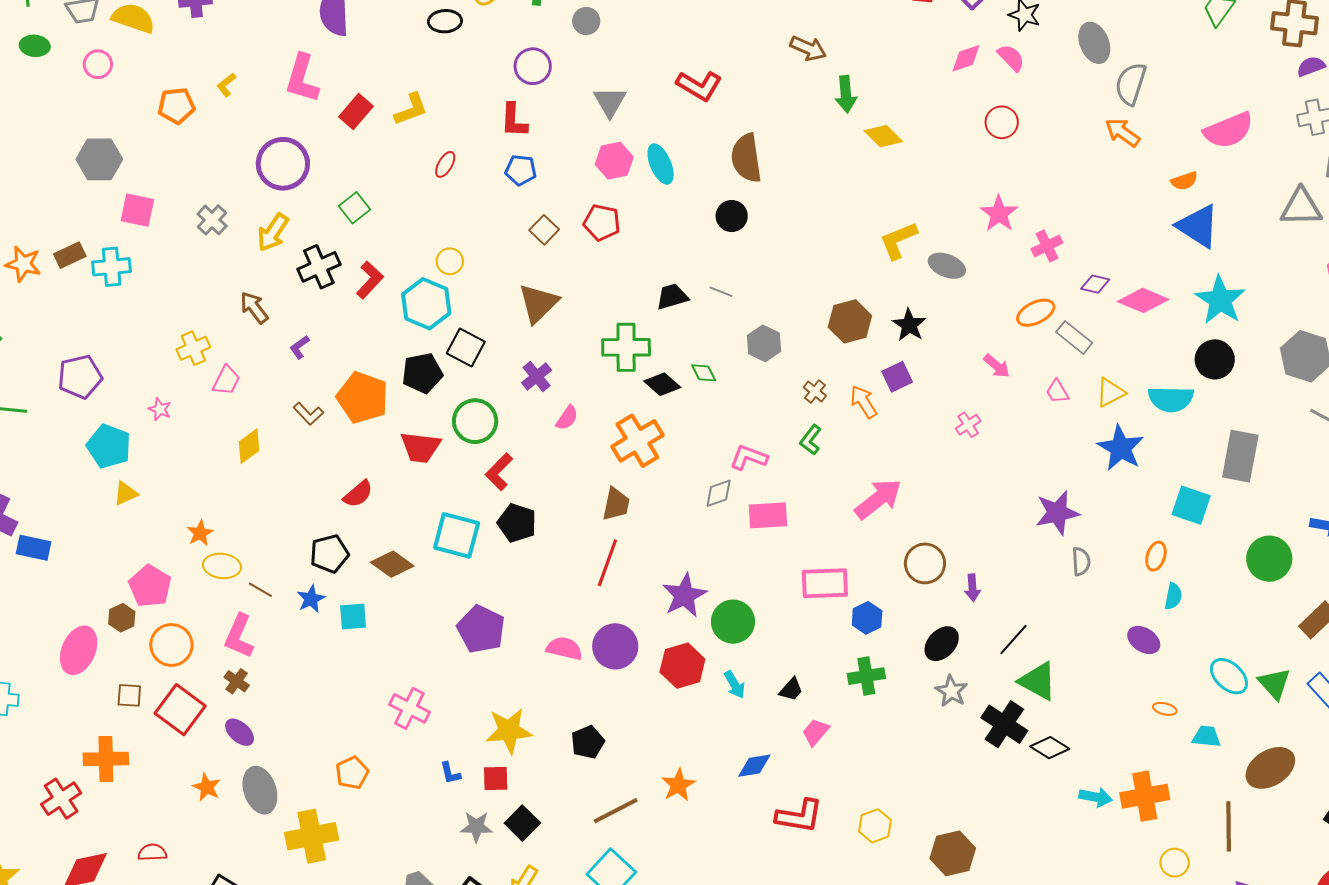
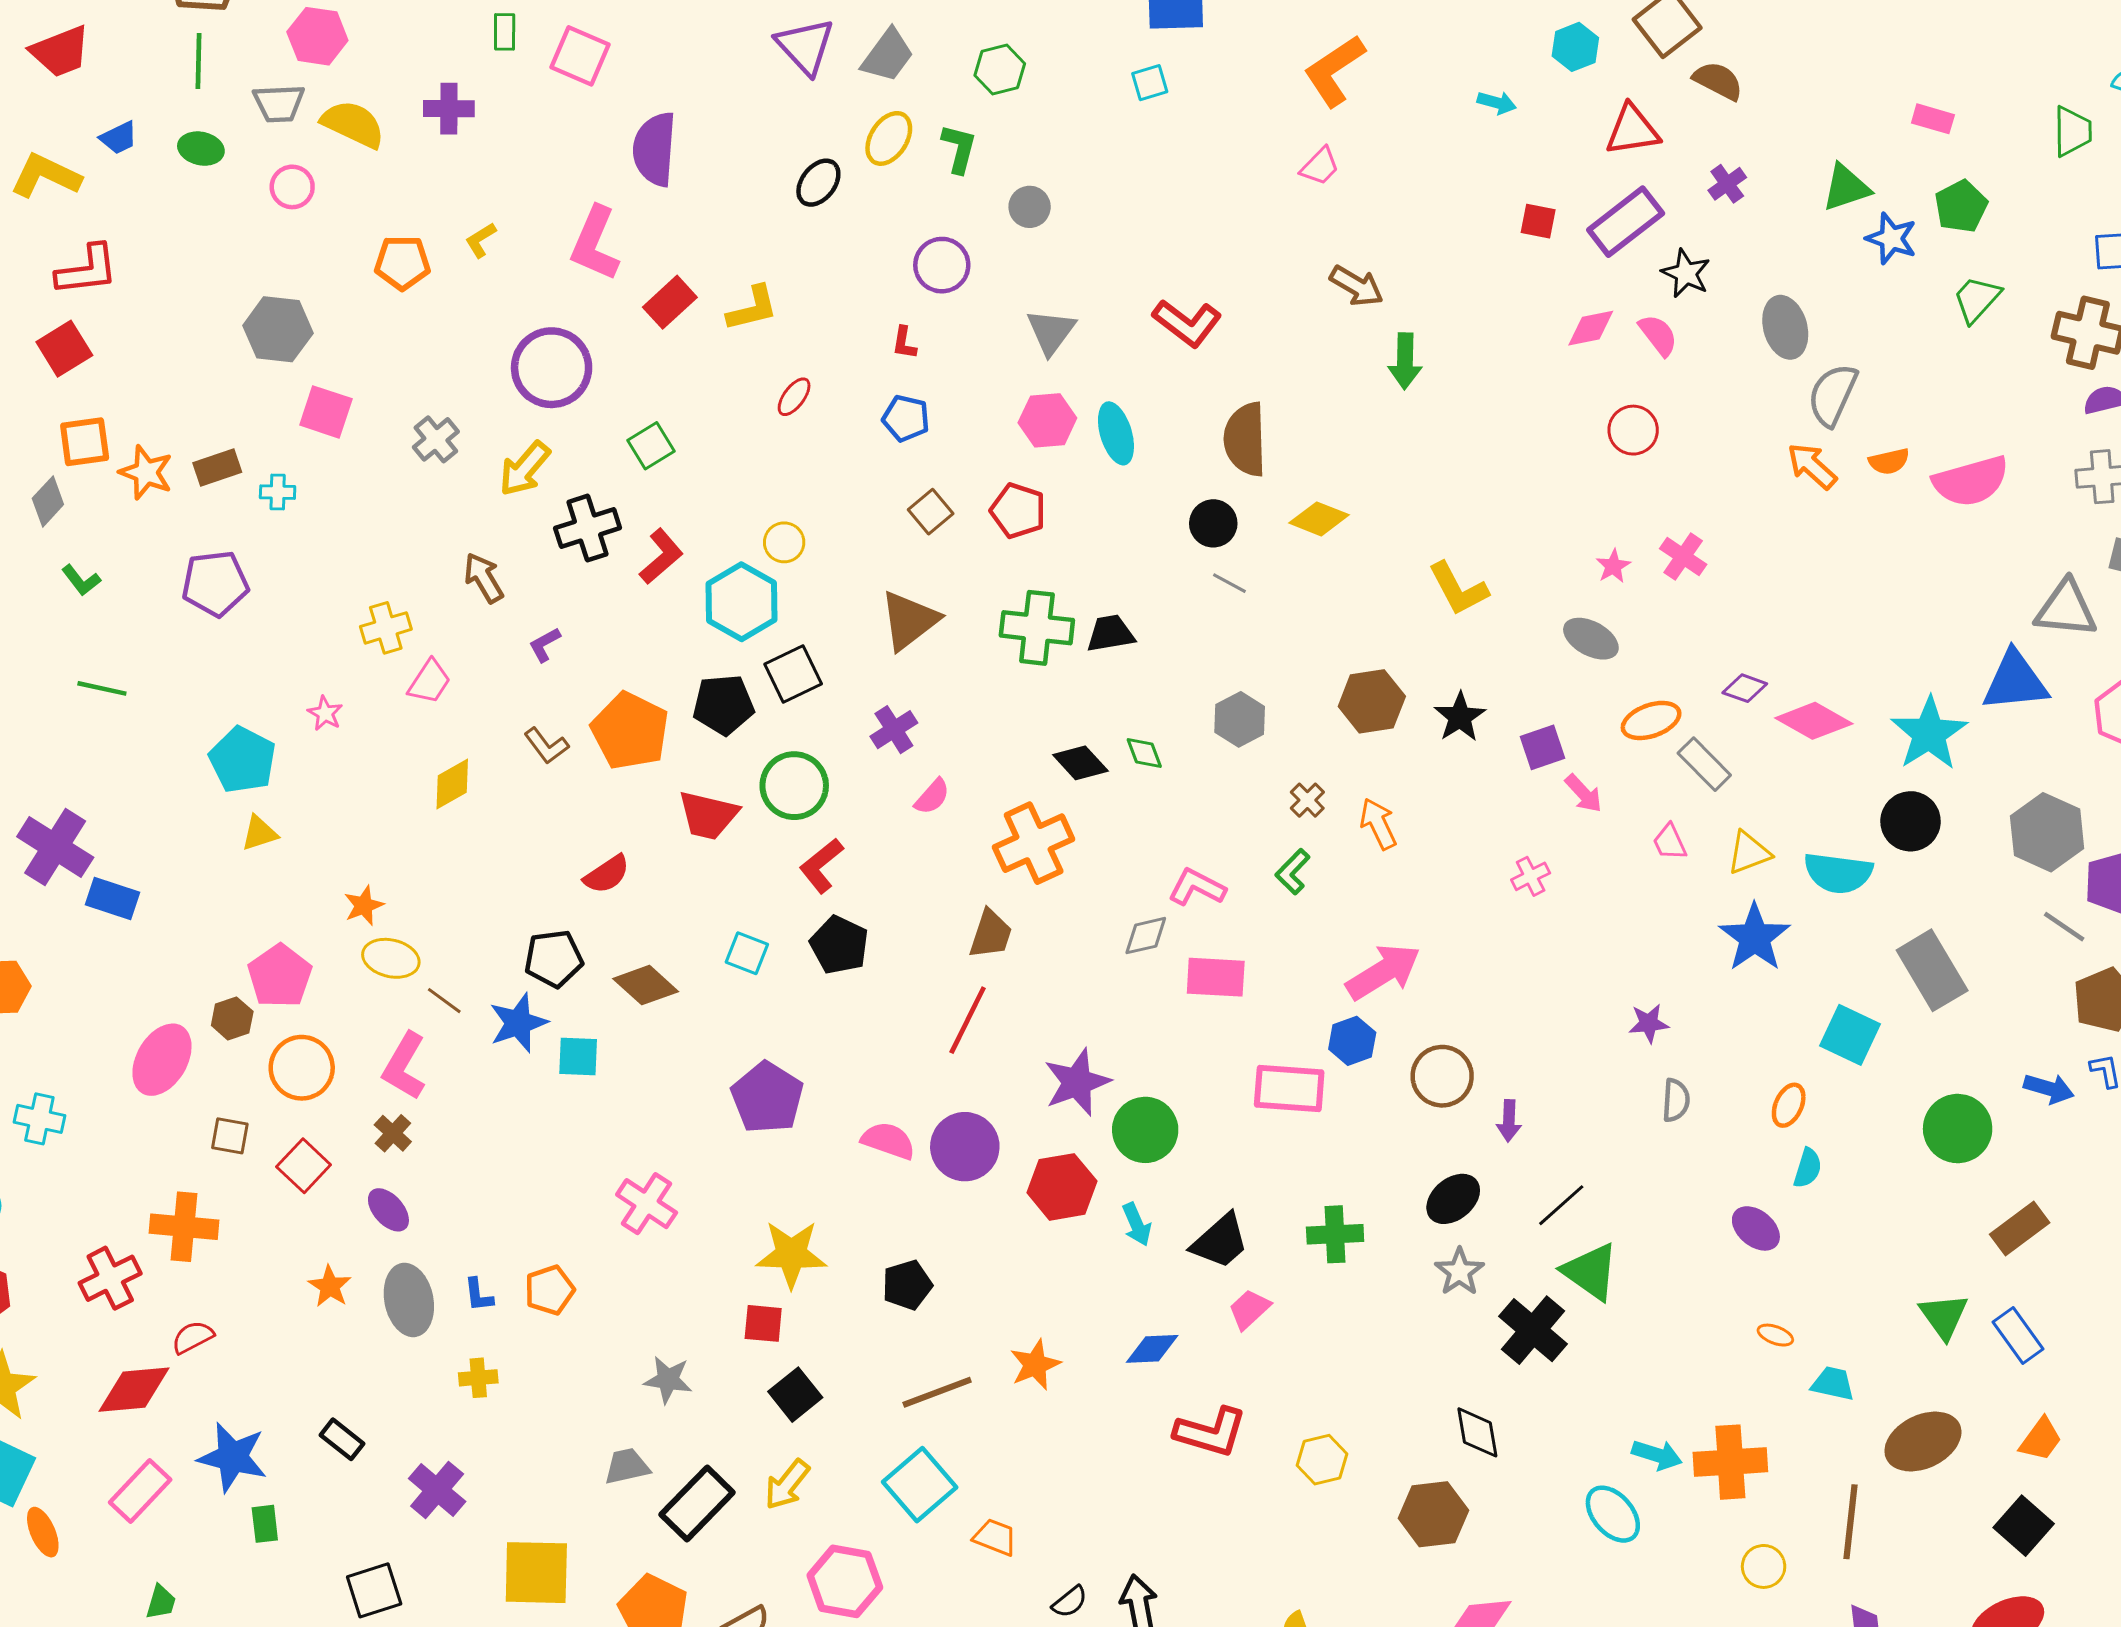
black ellipse: (445, 21) -> (818, 183), turned -56
red L-shape: (514, 120) -> (904, 343), size x0.6
yellow diamond: (883, 136) -> (1319, 519), moved, turned -30
orange semicircle: (1184, 181) -> (1889, 461), moved
pink star: (999, 214) -> (1613, 566), size x0.6
blue triangle: (1198, 226) -> (2015, 681), moved, turned -45
yellow L-shape: (898, 240) -> (1458, 589), turned -102
pink cross: (1047, 246) -> (1683, 557), moved, turned -36
gray ellipse: (947, 266) -> (1591, 639), moved
cyan cross: (112, 267) -> (278, 492), size x0.6
gray line: (721, 292) -> (1229, 583), moved
green cross: (626, 347) -> (1037, 628), moved
black square: (466, 348) -> (793, 674), turned 30
purple pentagon: (80, 377) -> (215, 583), moved
purple square: (897, 377) -> (1542, 747), moved
gray rectangle: (1240, 456) -> (1932, 970), turned -48
purple star: (1057, 513) -> (1649, 1023), size x0.6
cyan square: (457, 535) -> (747, 953), size x0.6
blue star: (311, 599) -> (518, 1023), size x1.4
blue hexagon: (867, 618) -> (1352, 1041), moved
cyan ellipse: (1229, 676) -> (1613, 1514), moved
black trapezoid: (791, 689) -> (1220, 1241), size x1.6
red square: (180, 710) -> (304, 1166), size x0.7
black diamond: (1050, 748) -> (1477, 1432), moved, turned 42
blue L-shape: (450, 773) -> (478, 1295), moved
gray star: (476, 827) -> (668, 1380), moved
yellow cross: (312, 836) -> (478, 1378), size x0.5
red semicircle: (152, 852) -> (193, 1337), moved, turned -32

